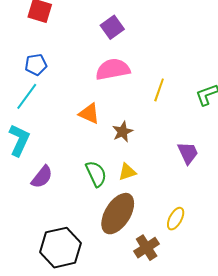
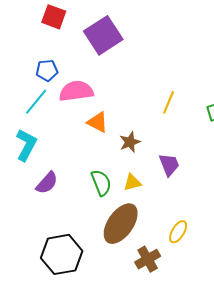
purple square: (112, 27) -> (103, 35), moved, size x1.6
pink semicircle: (113, 69) -> (76, 91), moved
purple trapezoid: (188, 153) -> (169, 165), moved

